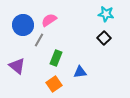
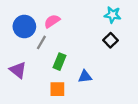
orange square: (54, 84) -> (57, 89), turned 35

